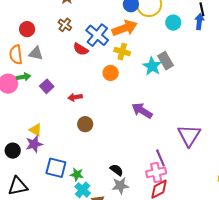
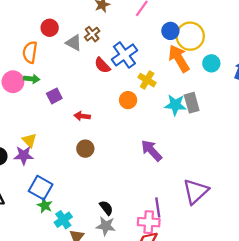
orange arrow: (125, 28) -> (179, 58), moved, turned -115
gray triangle: (36, 53) -> (74, 43), moved
cyan star: (152, 66) -> (175, 105), turned 30
green star: (77, 174) -> (45, 205), moved

